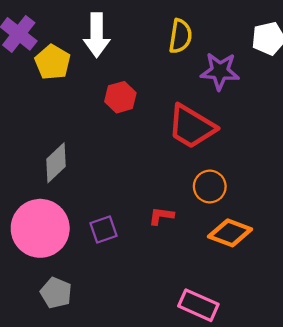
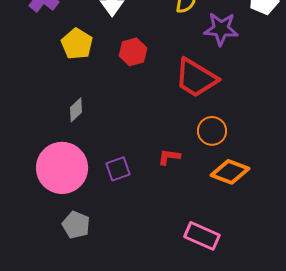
yellow pentagon: (53, 62) -> (77, 44), moved
gray diamond: (56, 163) -> (76, 110), size x0.7

